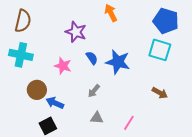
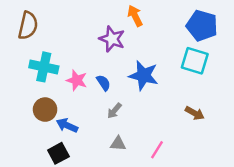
purple star: (76, 32) -> (112, 39), moved
cyan cross: (21, 55) -> (44, 67), moved
blue semicircle: (92, 58) -> (103, 83), moved

